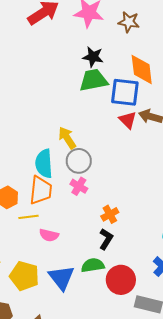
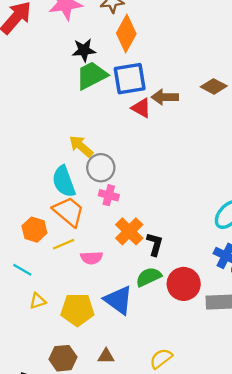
orange diamond: (142, 70) -> (126, 34), moved, turned 52
orange trapezoid: (41, 190) -> (69, 212), turned -40
orange cross: (110, 214) -> (129, 231), moved, size x1.4

